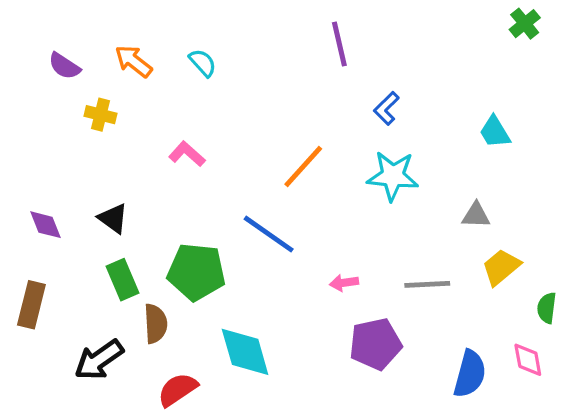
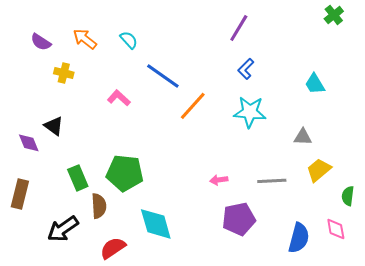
purple line: (339, 44) -> (239, 28), moved, turned 44
black triangle: (113, 218) -> (54, 126), moved
blue line: (269, 234) -> (163, 76), moved

